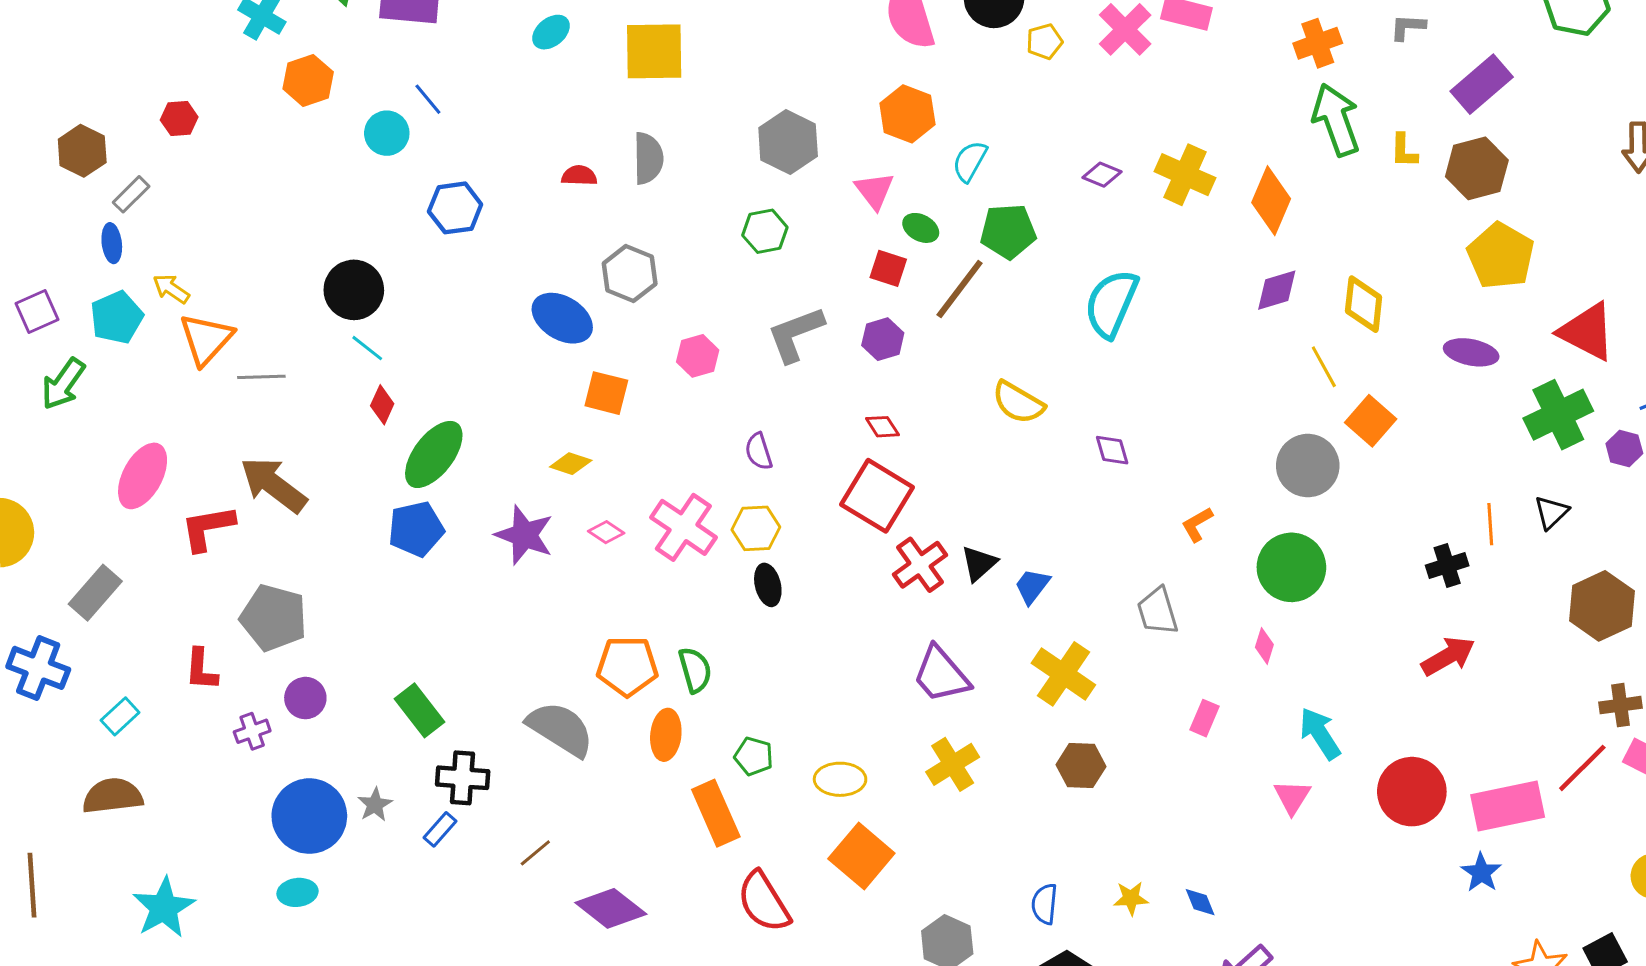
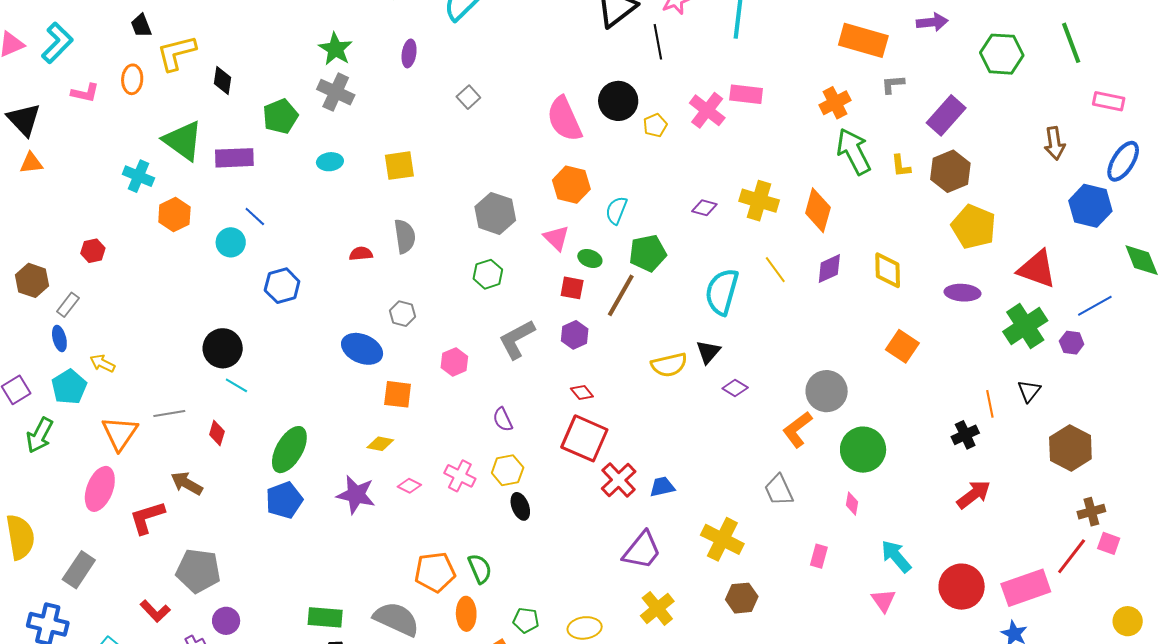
cyan ellipse: (551, 32) -> (330, 162), turned 40
yellow square: (654, 51) -> (399, 166), size x0.7
gray hexagon: (630, 274) -> (403, 314), size x0.7
orange triangle: (206, 339) -> (120, 433), moved
yellow line: (1324, 367) -> (775, 270), moved
yellow semicircle: (1018, 403) -> (669, 365), turned -36
red diamond: (382, 405) -> (217, 433), moved
purple diamond: (1112, 450) -> (735, 388), turned -35
gray circle: (1308, 466) -> (827, 391), moved
brown arrow: (273, 485) -> (187, 483), size x0.7
orange L-shape: (1197, 524) -> (797, 429), size x1.5
pink cross: (683, 527) -> (460, 476), size x0.7
black triangle: (979, 563) -> (708, 352), moved
blue trapezoid: (1032, 586) -> (662, 487), moved, turned 48
red L-shape: (201, 670) -> (155, 611), turned -40
purple trapezoid: (941, 675) -> (642, 550), turned -93
green rectangle: (419, 710) -> (325, 617), moved, turned -40

